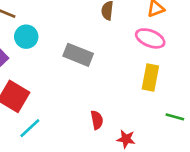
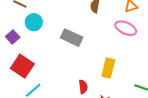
yellow rectangle: (150, 77) -> (108, 68), moved

